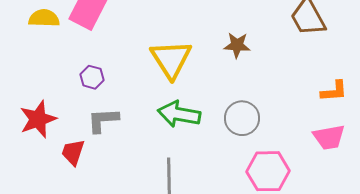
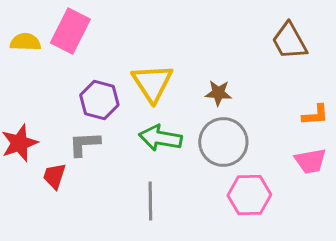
brown star: (237, 45) -> (218, 93), moved
purple hexagon: (92, 77) -> (99, 100), moved, size x1.6
gray circle: (242, 118) -> (223, 142), size x1.4

